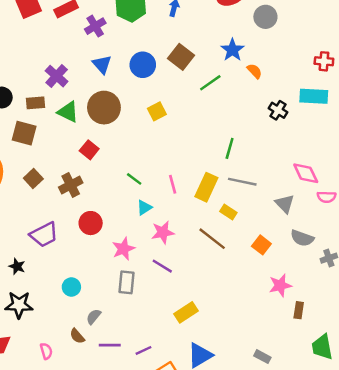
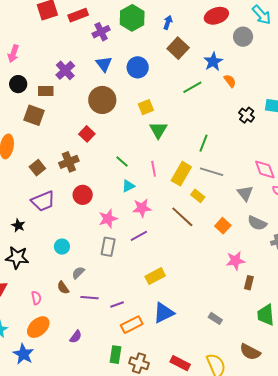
brown square: (181, 57) -> (178, 48), moved
green triangle: (68, 112) -> (158, 130), moved, turned 30
brown square: (33, 179) -> (37, 168), moved
purple line: (162, 266) -> (139, 236), turned -66

